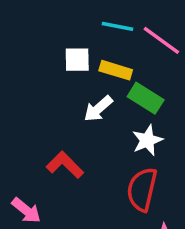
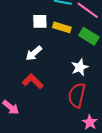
green rectangle: (146, 98) -> (89, 36), moved
white arrow: (98, 109) -> (34, 53), moved

